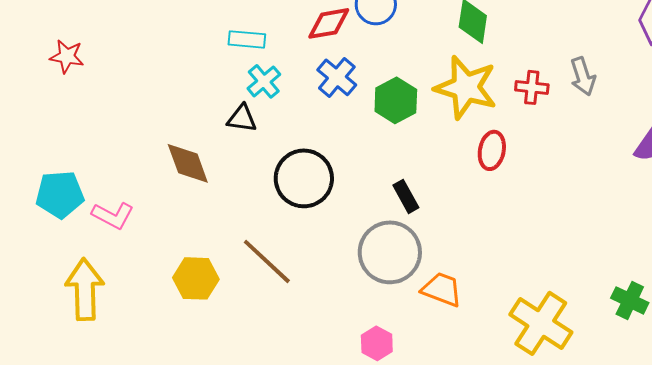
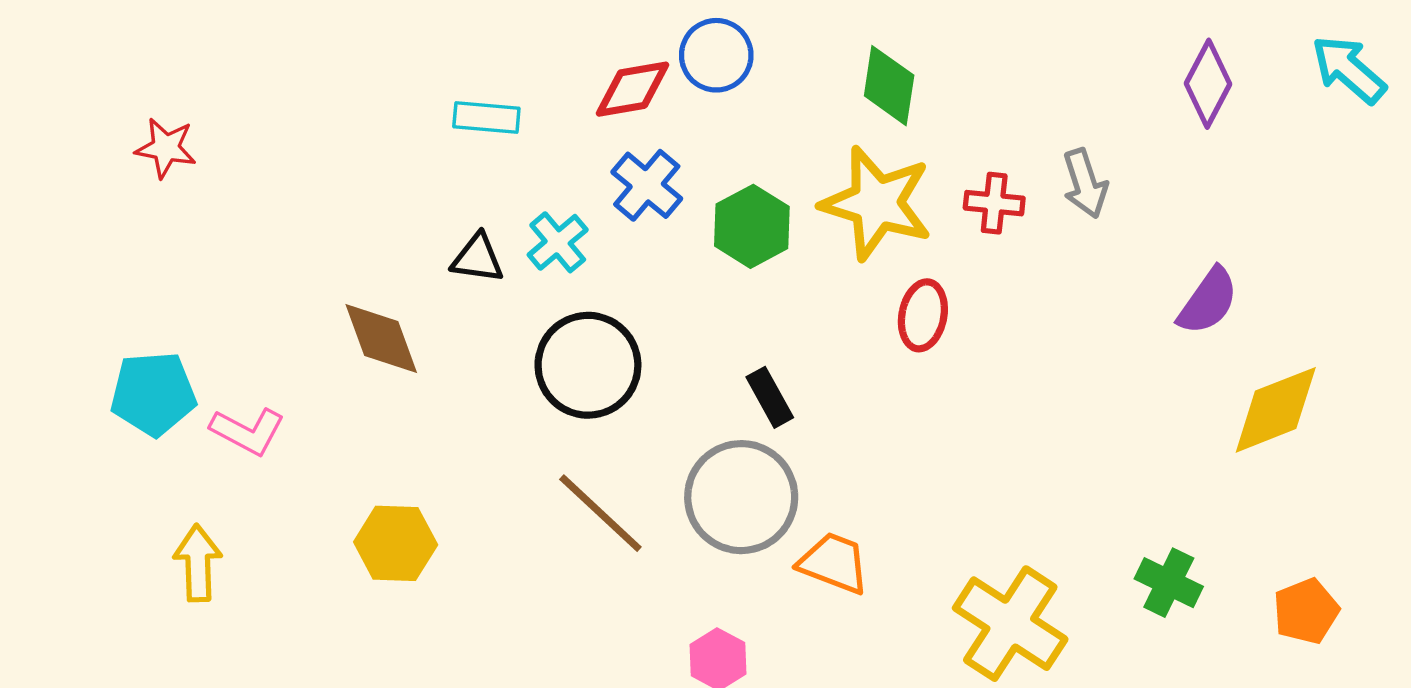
cyan cross: (264, 81) -> (558, 242), moved
brown line: (267, 261) -> (600, 513), moved
yellow arrow: (85, 289) -> (198, 563), size x0.7

